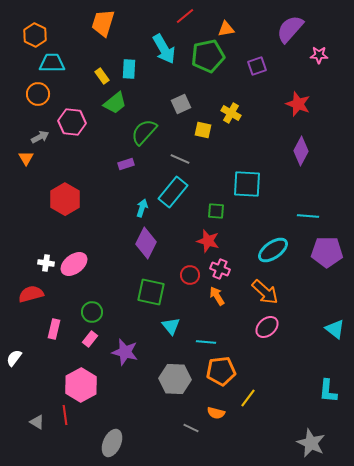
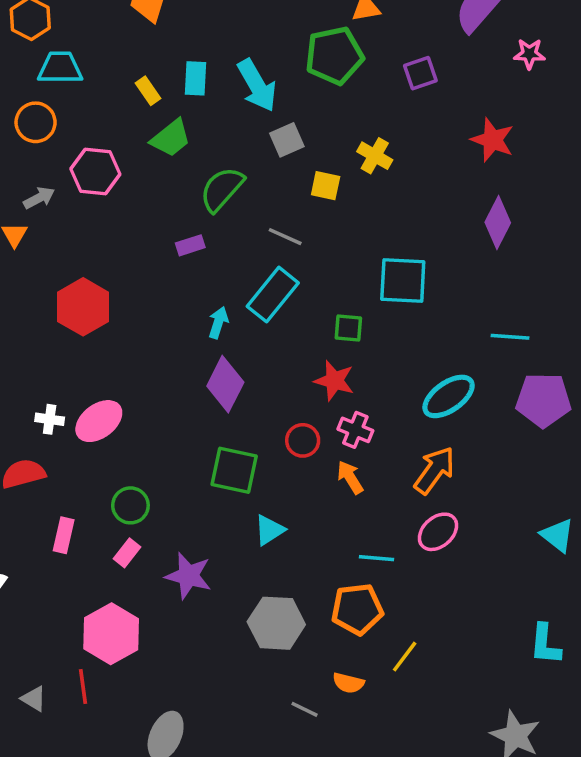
cyan arrow: (164, 49) -> (257, 85), moved
orange arrow: (265, 292) -> (434, 470), turned -96
cyan triangle: (171, 326) -> (269, 530), turned 36
cyan line: (206, 342) -> (376, 558), moved

